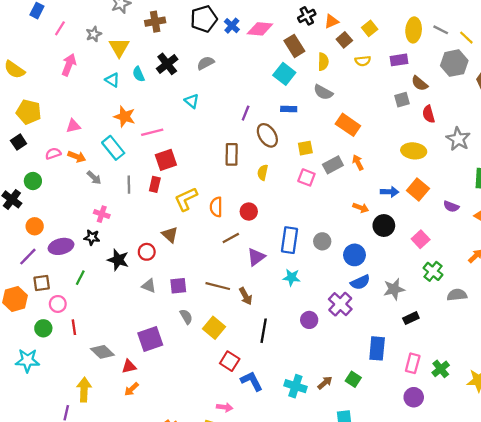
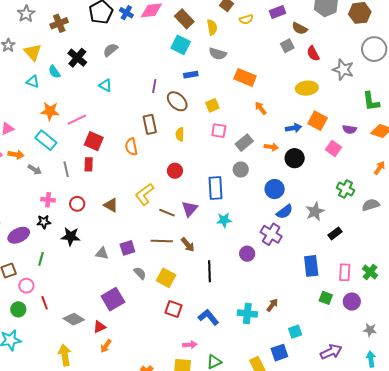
red square: (166, 160) -> (94, 141), turned -36
gray rectangle: (333, 165) -> (244, 143), moved
yellow L-shape: (186, 199) -> (145, 194), moved
orange semicircle: (216, 207) -> (131, 147), moved
brown line: (231, 238) -> (167, 213), moved, turned 63
pink square: (421, 239) -> (333, 148), moved
gray circle: (322, 241) -> (241, 169), moved
red circle: (147, 252) -> (77, 204), moved
red square: (230, 361) -> (173, 309), moved
green square: (353, 379) -> (326, 298), moved

